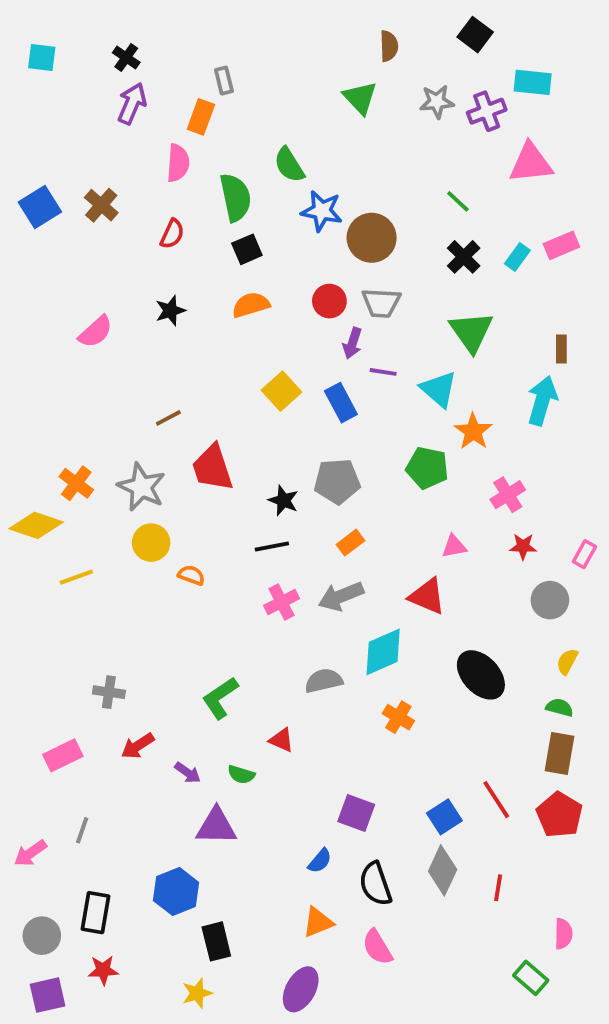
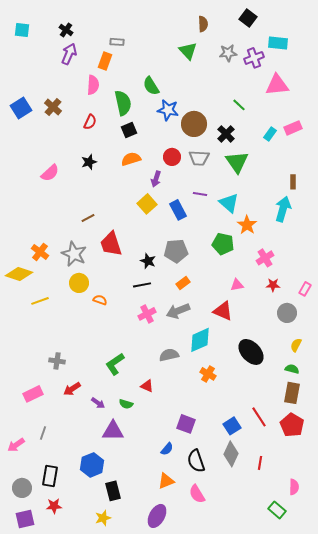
gray rectangle: (224, 81) -> (117, 42), turned -72
black cross: (464, 257) -> (226, 134), moved
green triangle: (471, 332) -> (237, 162), moved
purple arrow: (352, 343) -> (156, 179), moved

